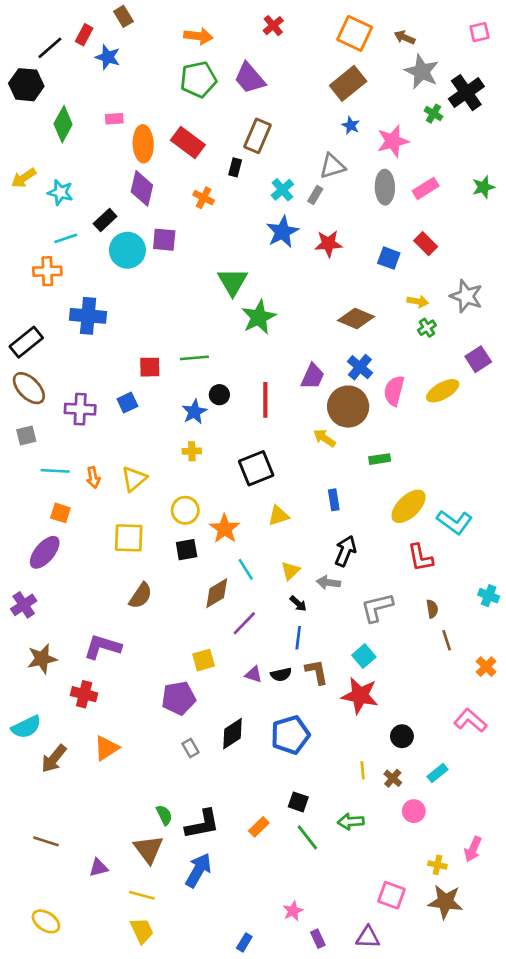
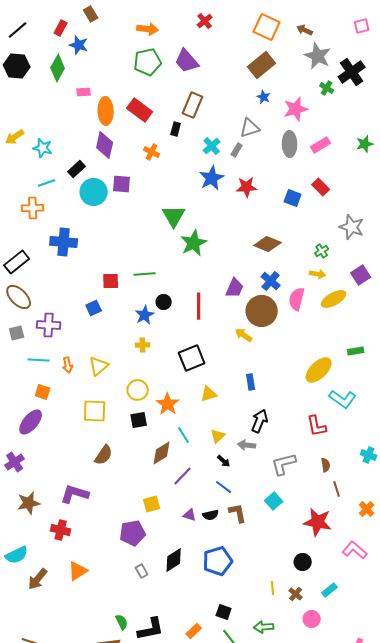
black line: (50, 48) -> (18, 30), moved
green diamond: (63, 124) -> (58, 68), moved
yellow arrow: (418, 301) -> (318, 274), moved
purple cross: (80, 409) -> (49, 325), moved
green rectangle: (380, 459) -> (356, 351), moved
yellow ellipse: (409, 506) -> (319, 370), moved
blue line: (298, 638) -> (224, 487), turned -60
red star: (360, 696) -> (318, 522), moved

